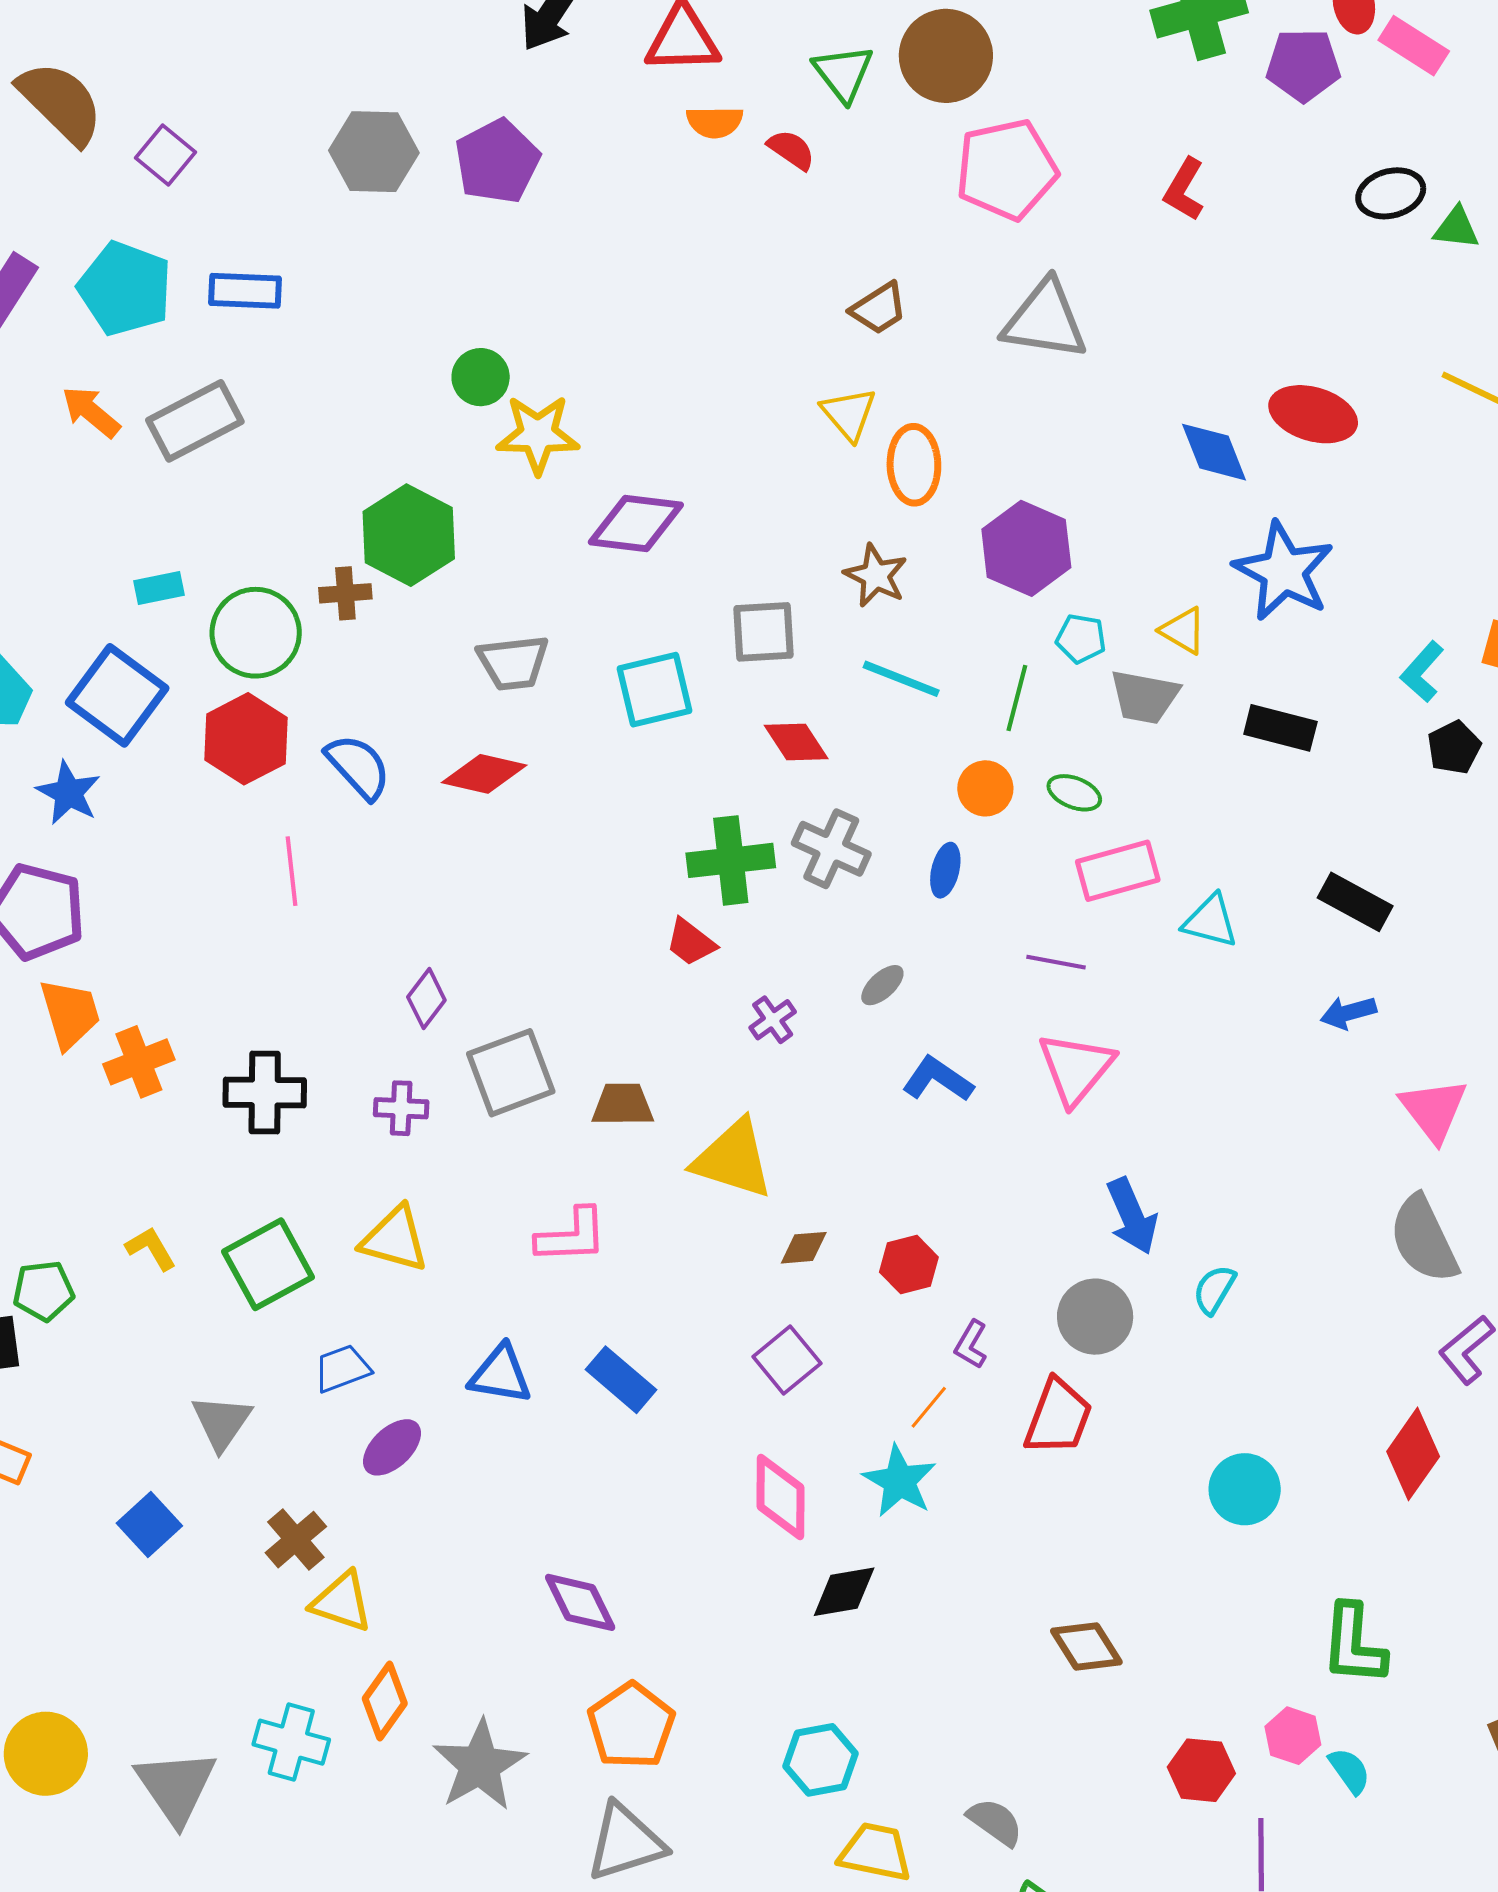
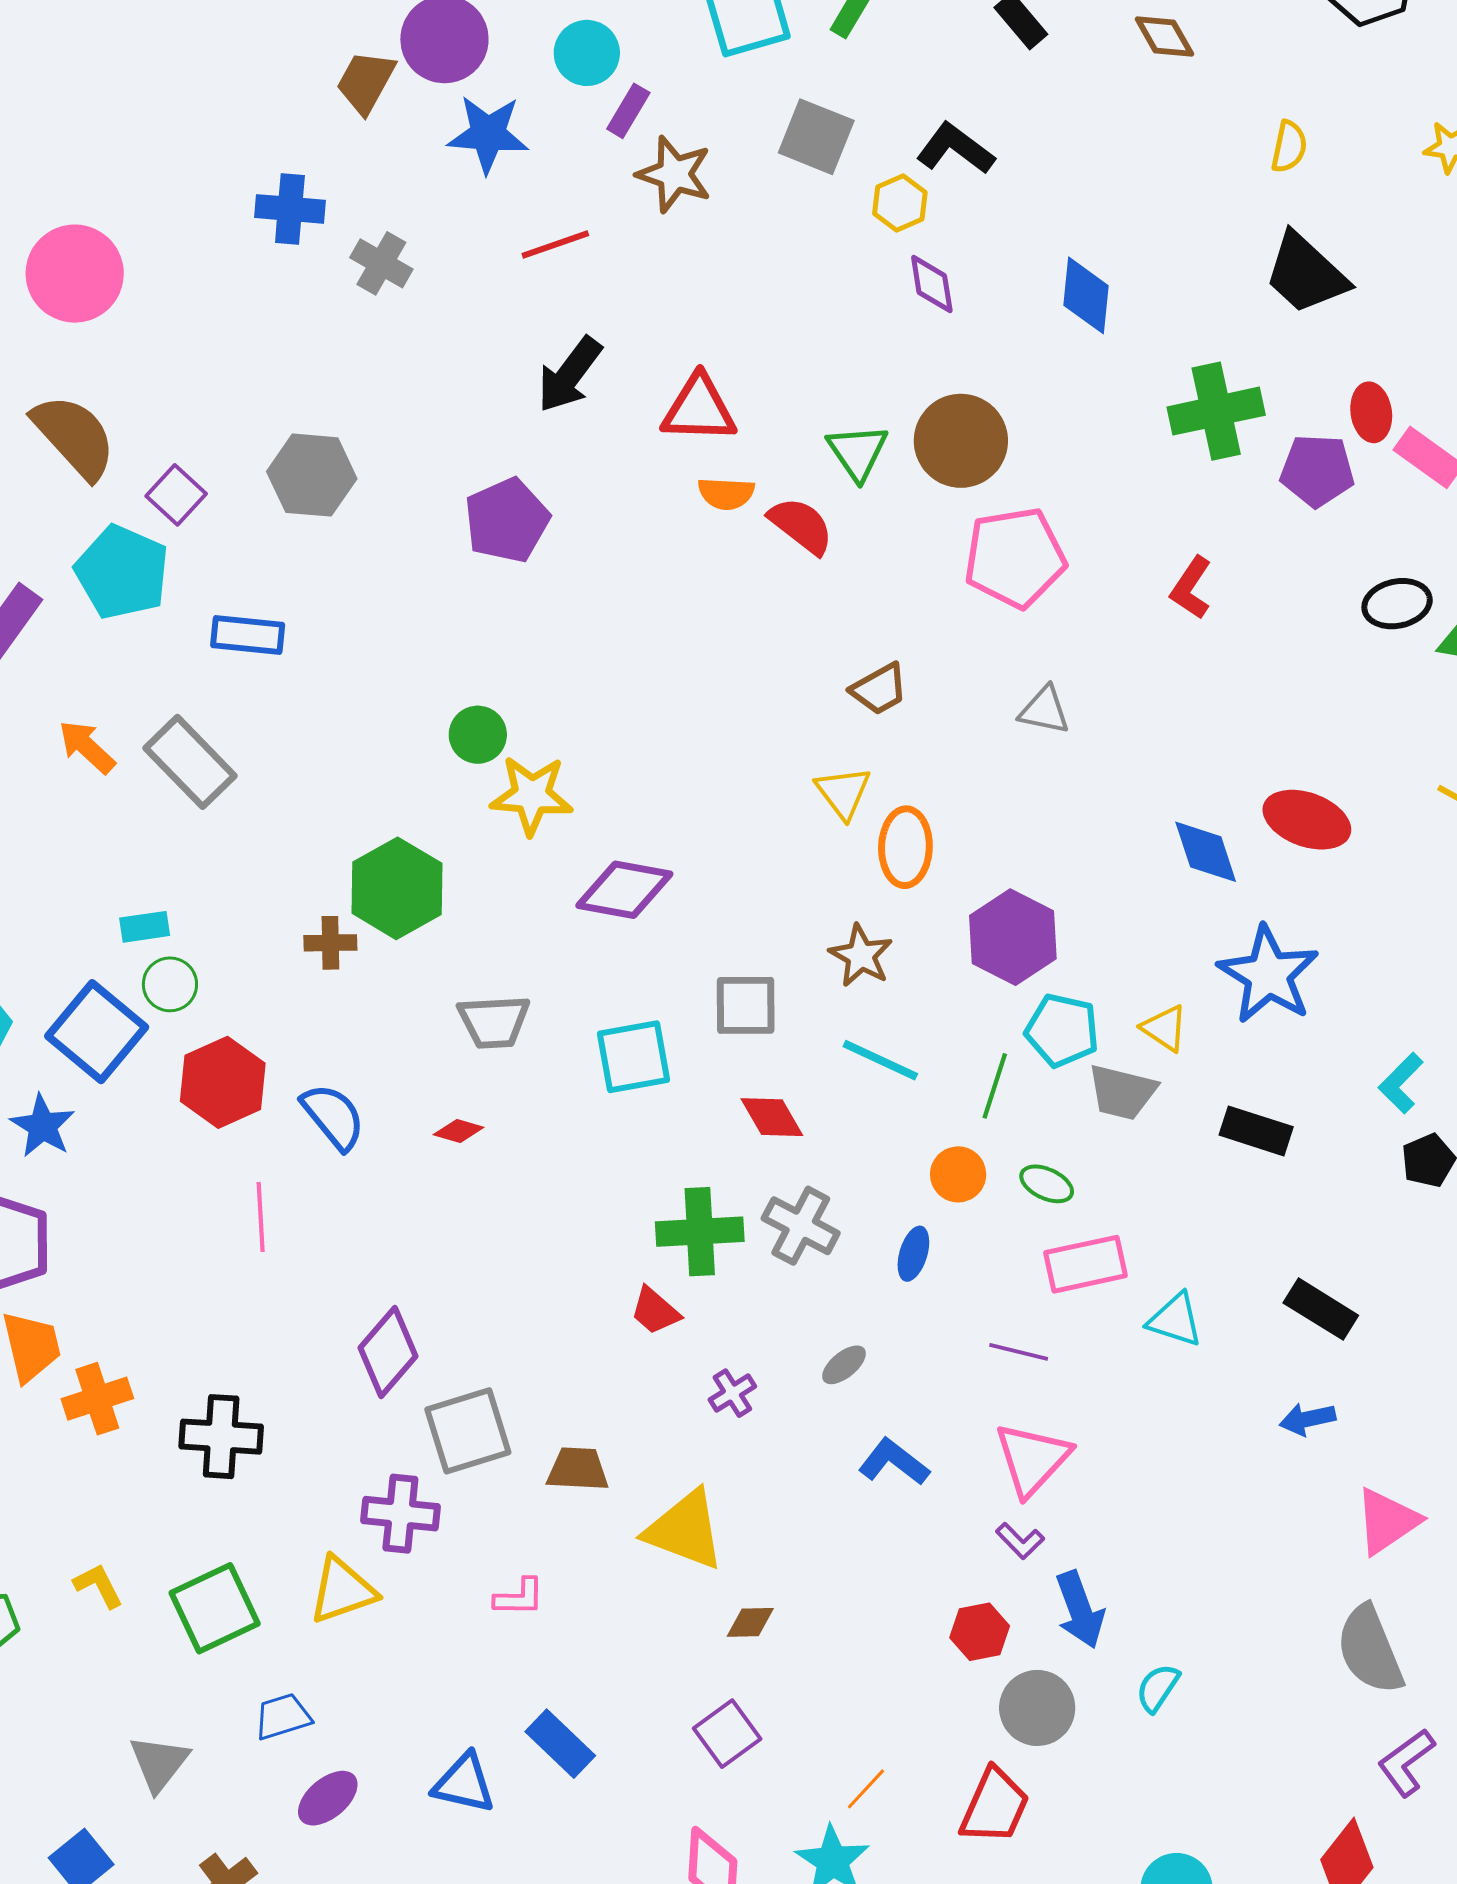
red semicircle: (791, 150) -> (801, 526), size x1.4
gray hexagon: (374, 152) -> (312, 475), moved
cyan pentagon: (125, 289) -> (122, 572), moved
gray triangle: (1045, 320) -> (1044, 710), size x0.6
gray rectangle: (195, 421) -> (190, 762), turned 70
green circle: (256, 633) -> (170, 984), moved, size x0.6
cyan pentagon: (1081, 639) -> (1062, 1030), size x1.5
red diamond: (484, 774) -> (459, 1131), size x0.6
purple diamond: (426, 999) -> (388, 1352), size x1.5
purple cross: (401, 1108) -> (400, 1514), moved, size x1.4
pink triangle: (1434, 1110) -> (1387, 1521), turned 30
pink L-shape: (572, 1236) -> (519, 1597), size x0.7
yellow triangle: (395, 1239) -> (342, 1590), turned -38
red hexagon: (909, 1265) -> (980, 1632), moved
purple L-shape: (971, 1344) -> (1020, 1541), moved, turned -78
blue triangle: (500, 1374) -> (464, 1783), moved

